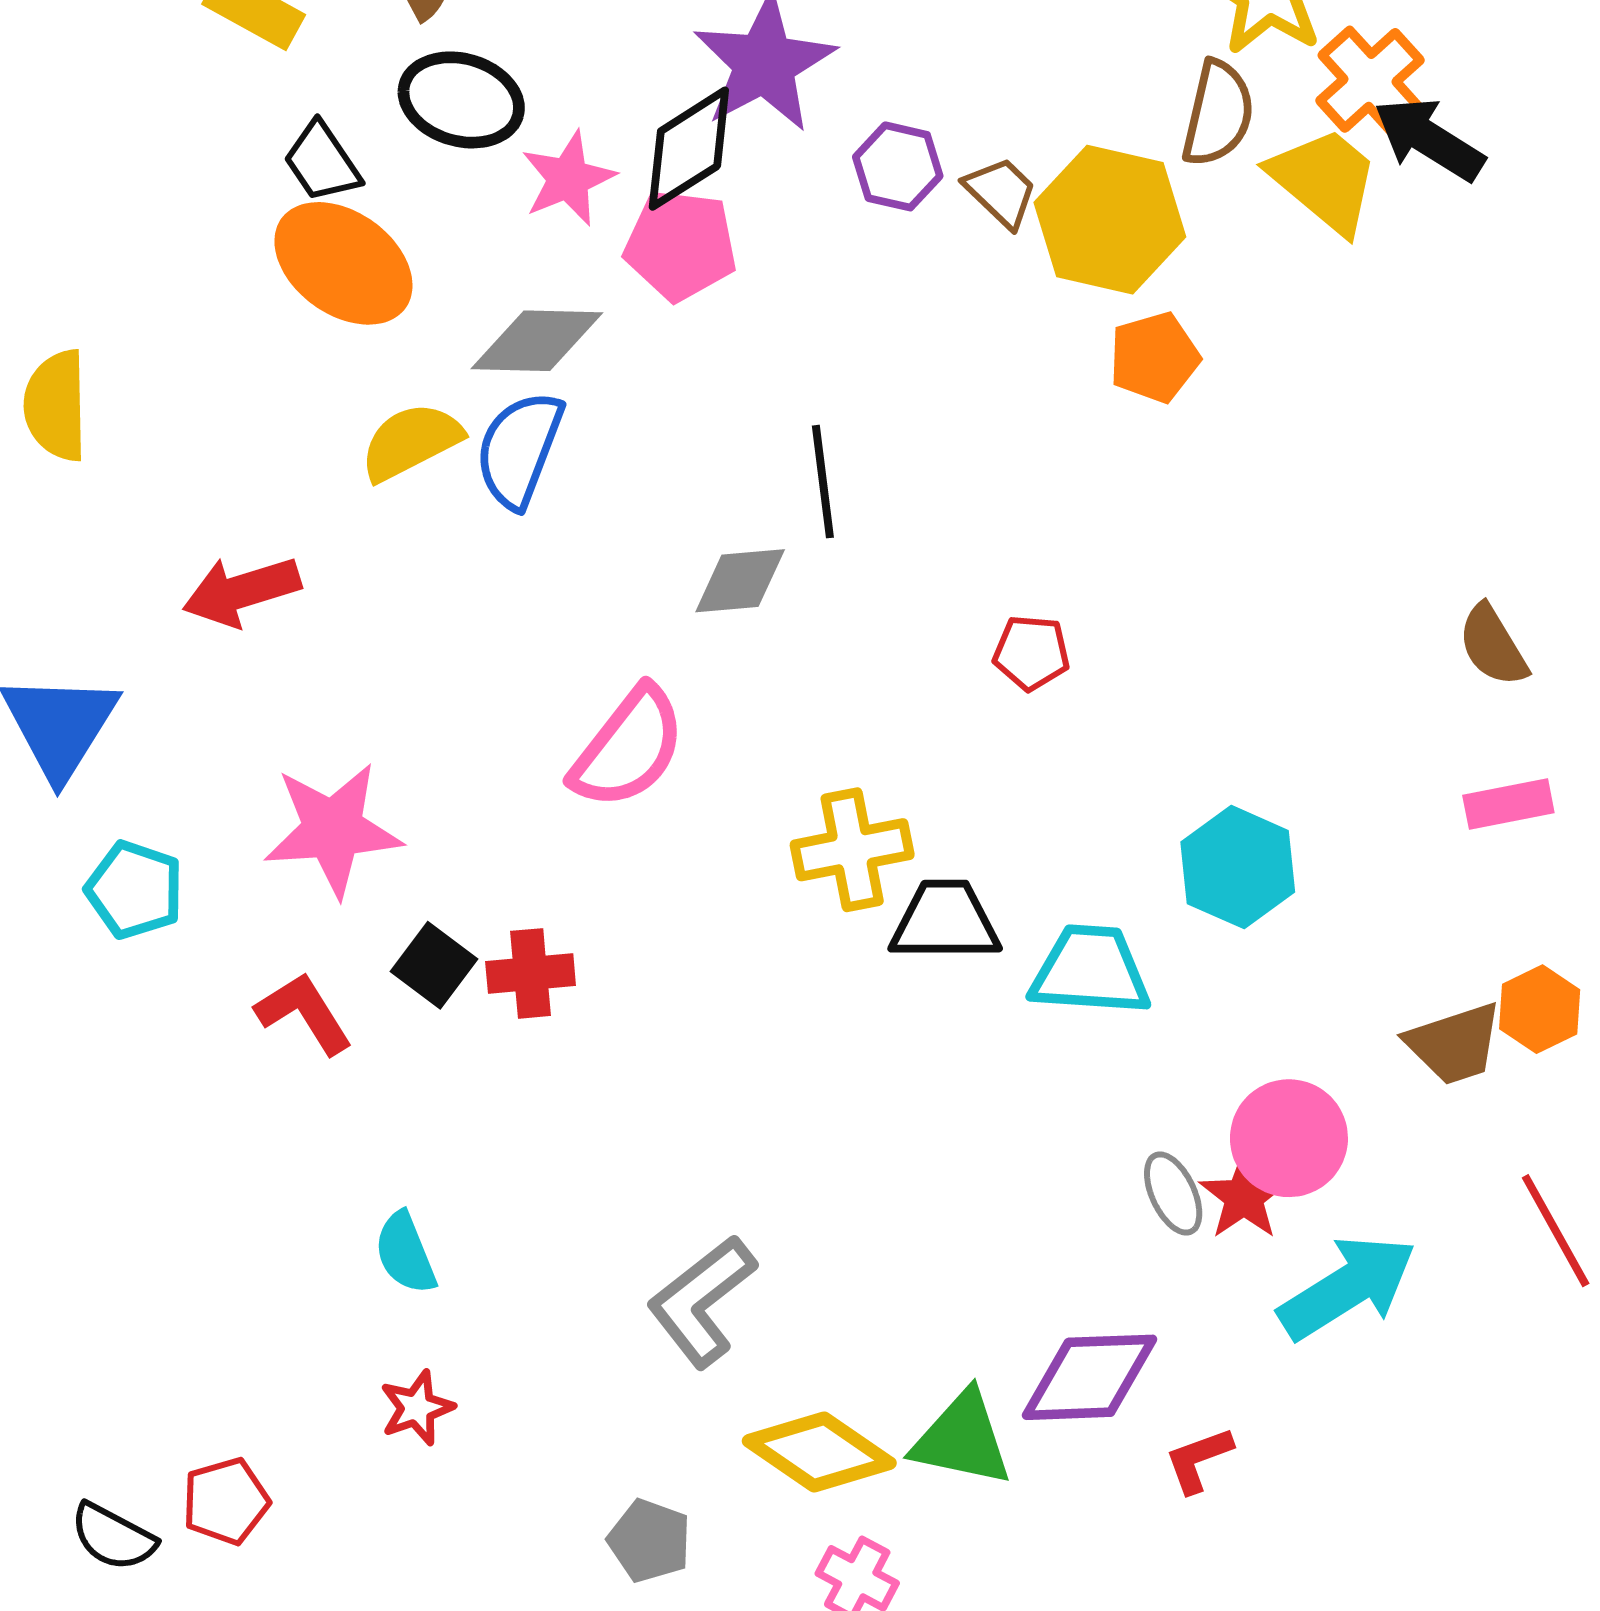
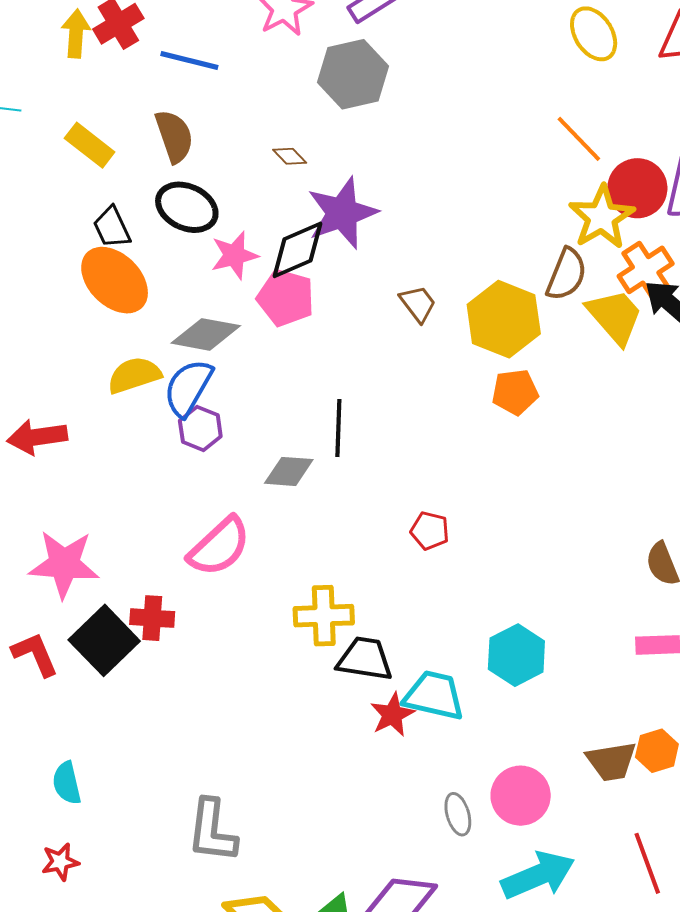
purple hexagon: (898, 166) -> (200, 428), moved
brown trapezoid: (1001, 192) -> (418, 304), moved
black square: (434, 965) -> (104, 640), size x1.6
red cross: (531, 973) -> (152, 618), moved
red star: (1244, 1197) -> (392, 715), moved
gray L-shape: (702, 1301) -> (212, 831), turned -54

